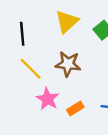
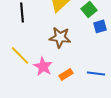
yellow line: (31, 69) -> (20, 55), moved

